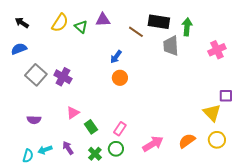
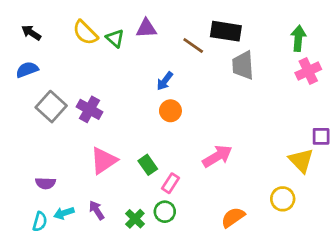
yellow semicircle: (60, 23) -> (85, 33), turned 102
green arrow: (187, 27) -> (298, 38), moved
pink triangle: (73, 113) -> (104, 161), size x1.5
purple semicircle: (34, 120) -> (45, 183), moved
green rectangle: (91, 127) -> (148, 165), moved
yellow circle: (217, 140) -> (283, 199), moved
orange semicircle: (187, 141) -> (233, 217), moved
pink arrow: (153, 144) -> (217, 156), moved

